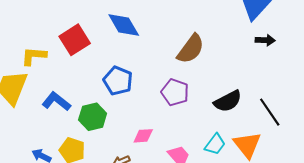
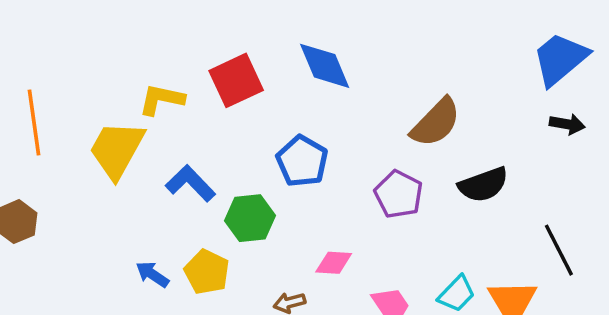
black semicircle: (228, 101) -> (483, 185), moved

